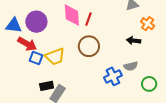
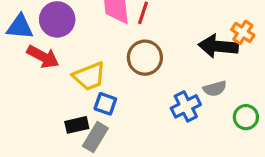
orange cross: (148, 24) -> (243, 32), moved
black arrow: (134, 41) -> (218, 46), size x1.6
blue square: (36, 58) -> (105, 104), moved

